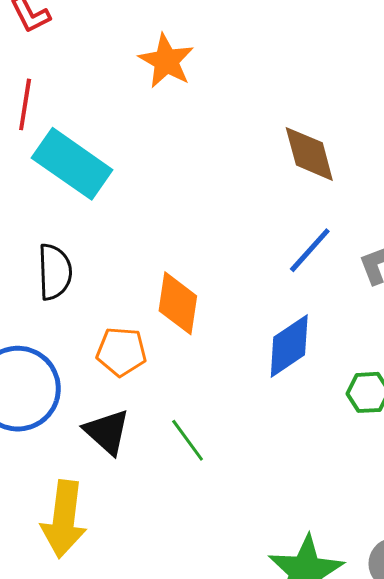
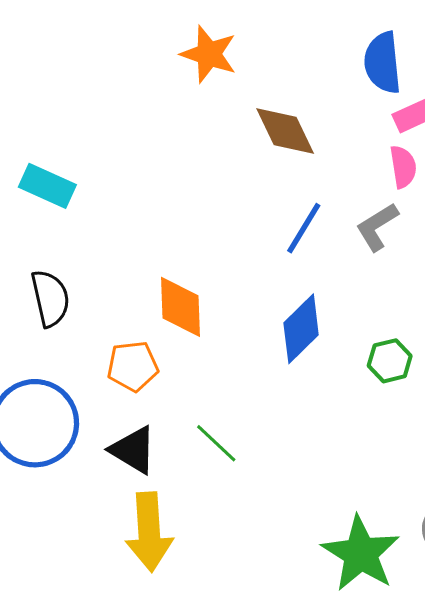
orange star: (166, 61) -> (209, 54), moved
cyan rectangle: (72, 164) -> (47, 186), size x0.7
yellow arrow: (64, 519) -> (149, 532), moved

